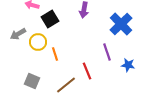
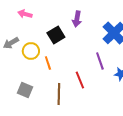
black square: (50, 19) -> (56, 35), moved
brown line: (66, 85) -> (59, 94), turned -50

